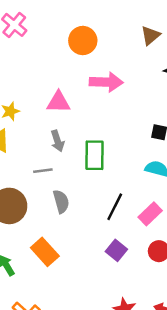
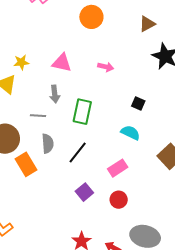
pink arrow: (106, 82) -> (106, 67), moved, size x0.6
black line: (115, 207) -> (78, 152), moved
orange rectangle: (45, 252) -> (26, 164), moved

